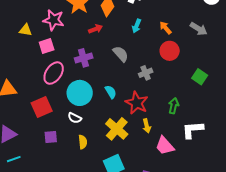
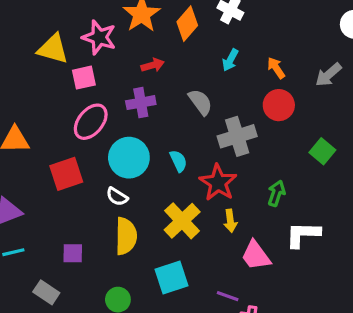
red arrow: (96, 29) -> (153, 65), moved
gray arrow: (199, 29) -> (328, 75), turned 102
yellow triangle: (26, 30) -> (53, 49), size x1.5
gray cross: (146, 73) -> (237, 136), size x1.6
purple square: (51, 137) -> (73, 253), moved
yellow semicircle: (83, 142) -> (126, 236), size x1.6

